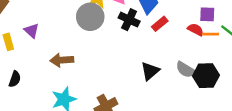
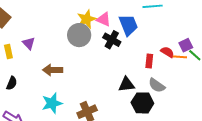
purple square: (207, 14) -> (186, 45), moved, turned -32
red rectangle: (160, 24) -> (149, 61), moved, turned -48
black triangle: (150, 71) -> (126, 84), turned 30
black hexagon: (206, 76) -> (142, 103), moved

